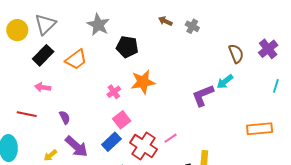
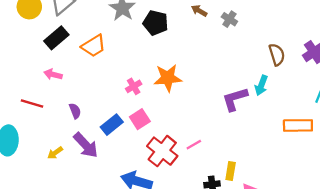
black pentagon: (127, 47) -> (155, 23), moved
cyan arrow: (225, 82) -> (261, 85), turned -36
orange rectangle: (260, 129) -> (298, 125), moved
blue rectangle: (111, 142) -> (112, 125), moved

